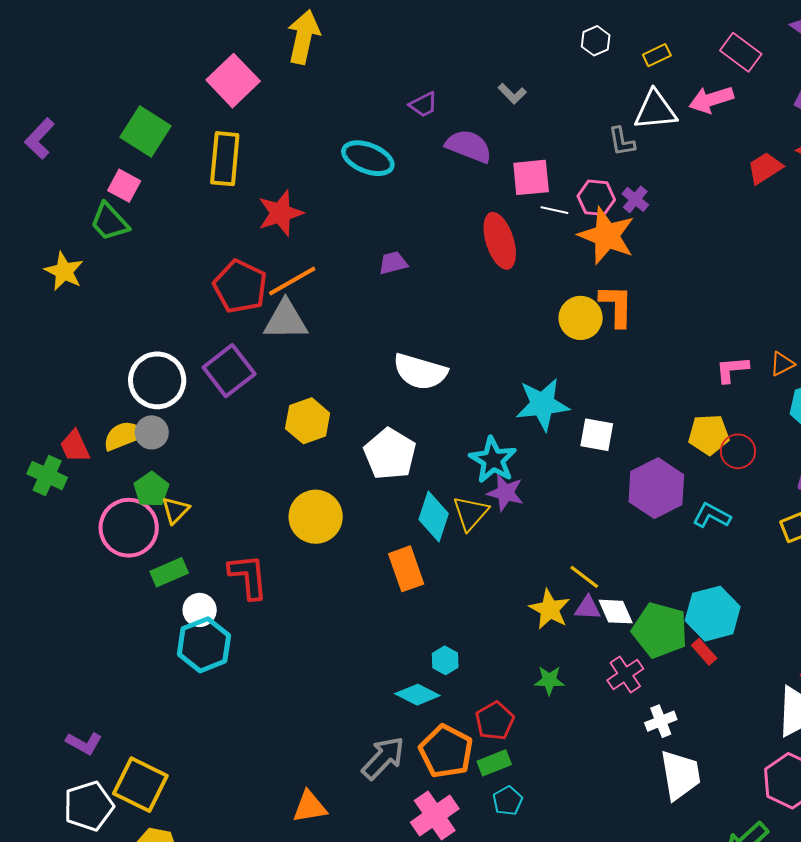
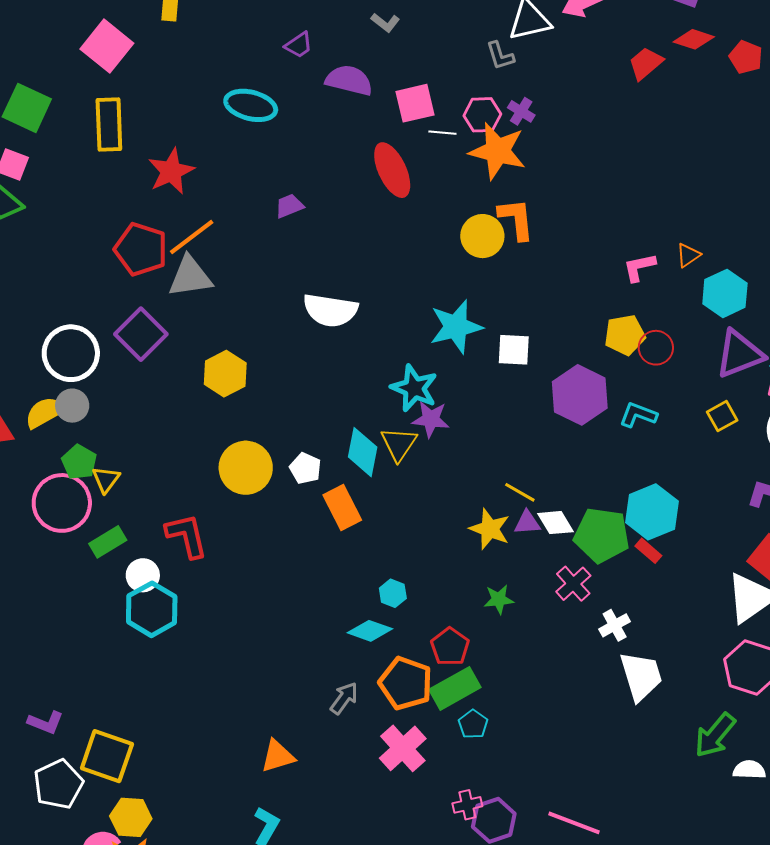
white pentagon: (390, 454) -> (305, 468), moved, size x0.6
gray arrow: (383, 758) -> (344, 698), size x0.7
green rectangle: (494, 763) -> (455, 688), size x1.5

